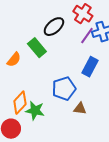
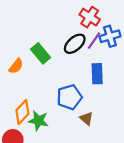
black ellipse: (54, 27) -> (75, 44), moved
blue rectangle: (90, 67) -> (97, 74), turned -30
brown triangle: (80, 109) -> (86, 118), turned 32

